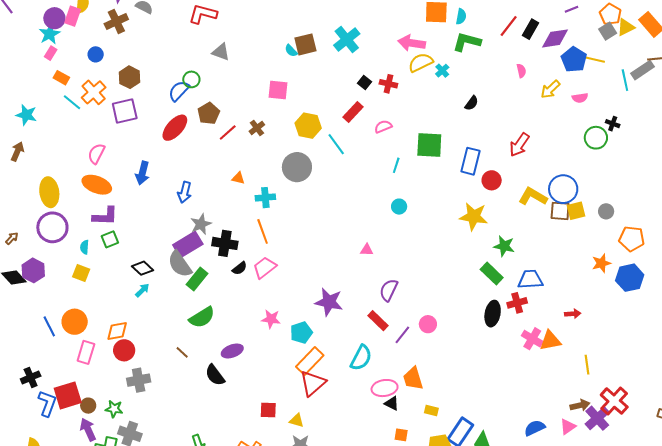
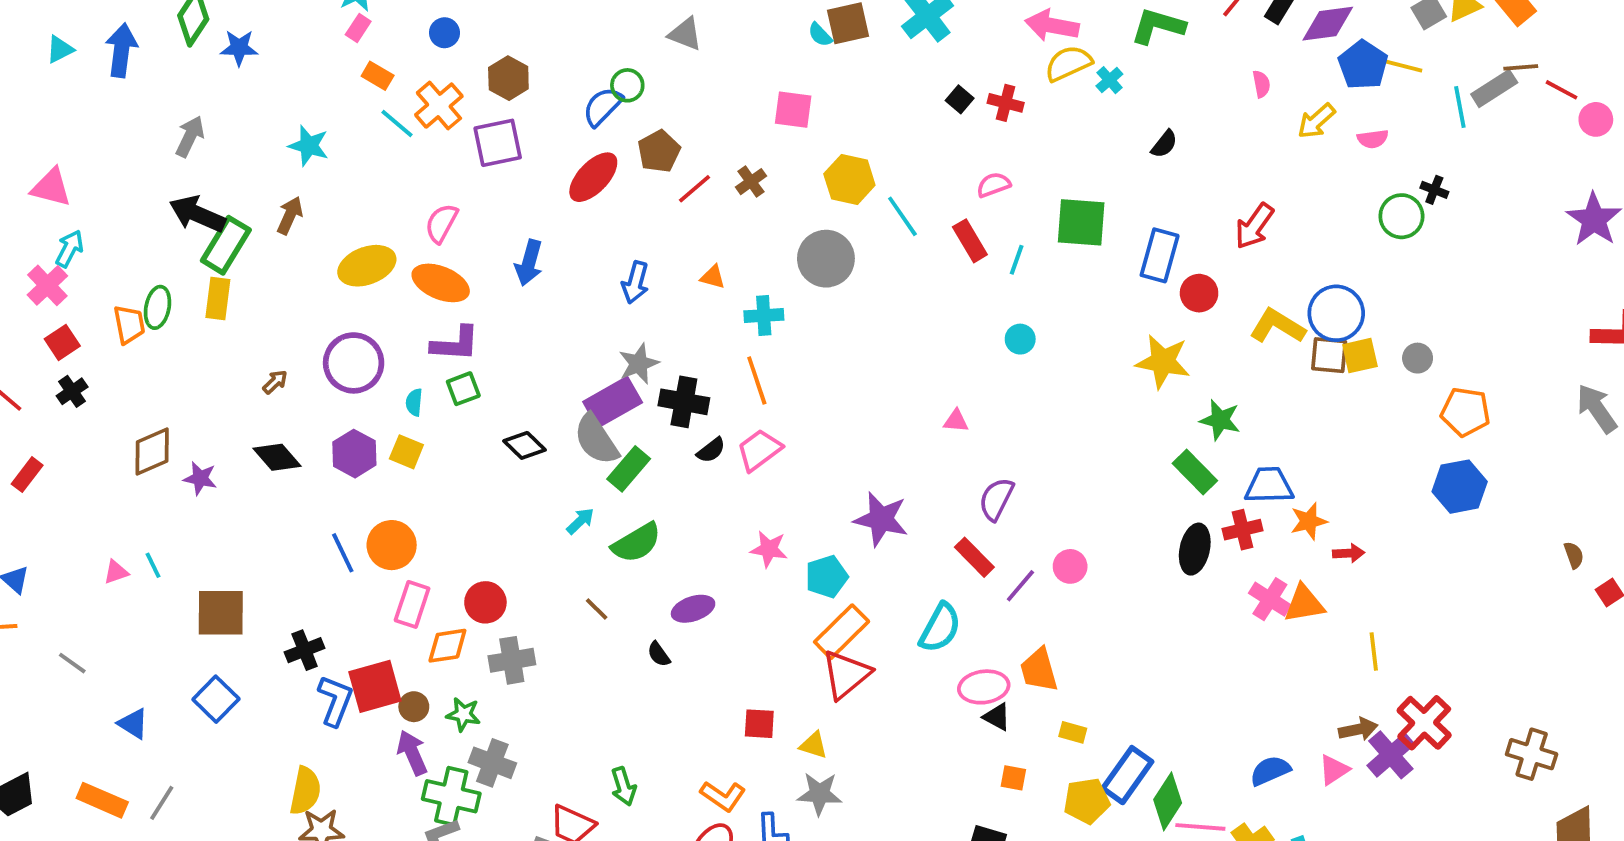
red rectangle: (353, 112) -> (970, 241), moved, turned -75
yellow ellipse: (49, 192) -> (367, 266), moved, turned 76
blue arrow: (184, 192) -> (635, 282), moved
orange star: (601, 263) -> (1309, 521), moved
purple hexagon: (33, 270) -> (354, 454), moved
cyan arrow: (142, 290) -> (580, 521), moved
orange diamond: (117, 331) -> (447, 646), moved
black semicircle: (215, 375) -> (659, 654), size x0.6

